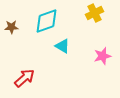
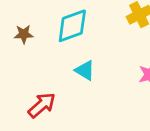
cyan triangle: (62, 46) -> (85, 70), moved

